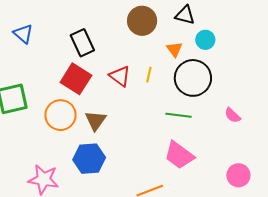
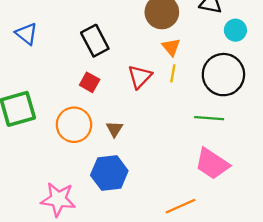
orange triangle: (174, 49) -> (171, 47), moved
red triangle: (120, 76) -> (140, 77), turned 40
red square: (76, 79) -> (90, 82), size x0.6
brown triangle: (96, 121) -> (114, 129), size x0.7

